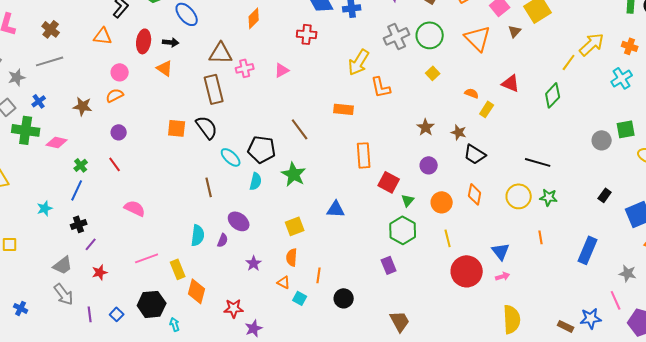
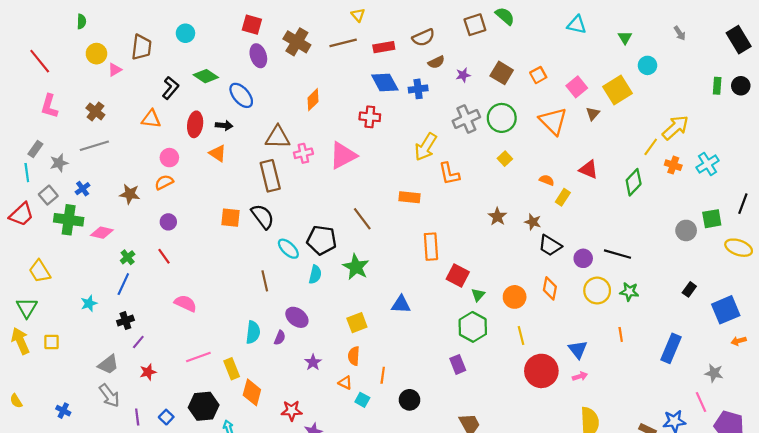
orange cross: (630, 46) -> (673, 165), moved
pink triangle: (282, 70) -> (343, 155), size x1.8
purple circle: (429, 165) -> (583, 258), moved

